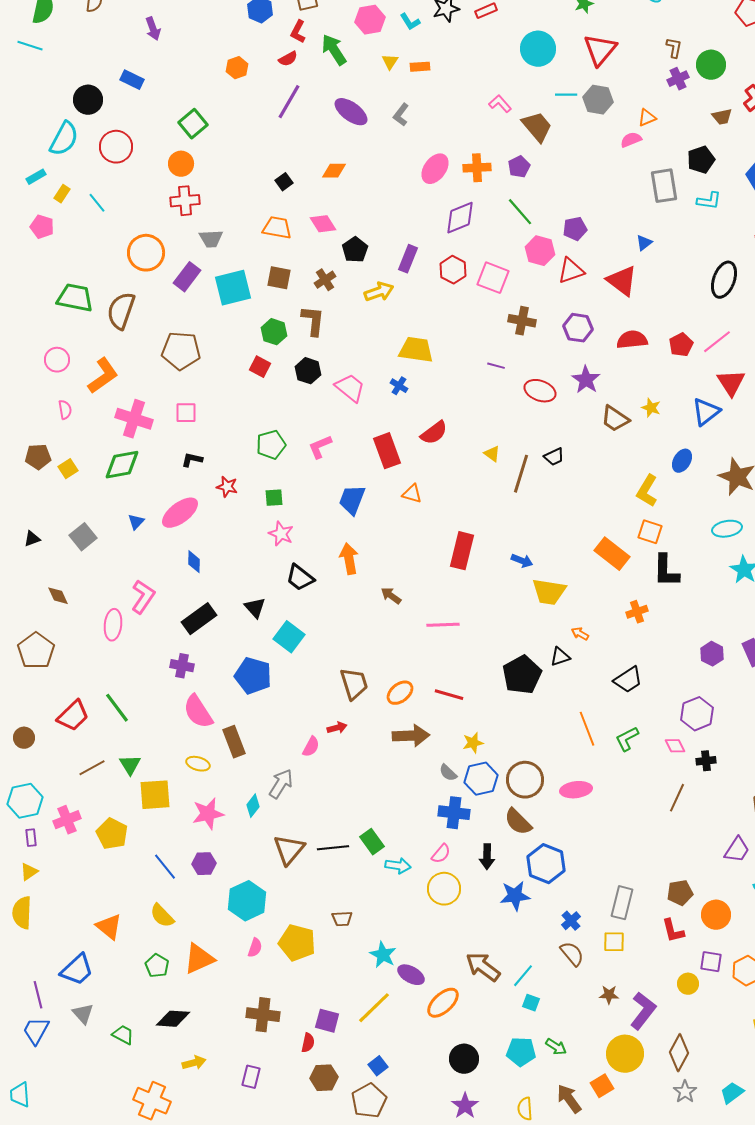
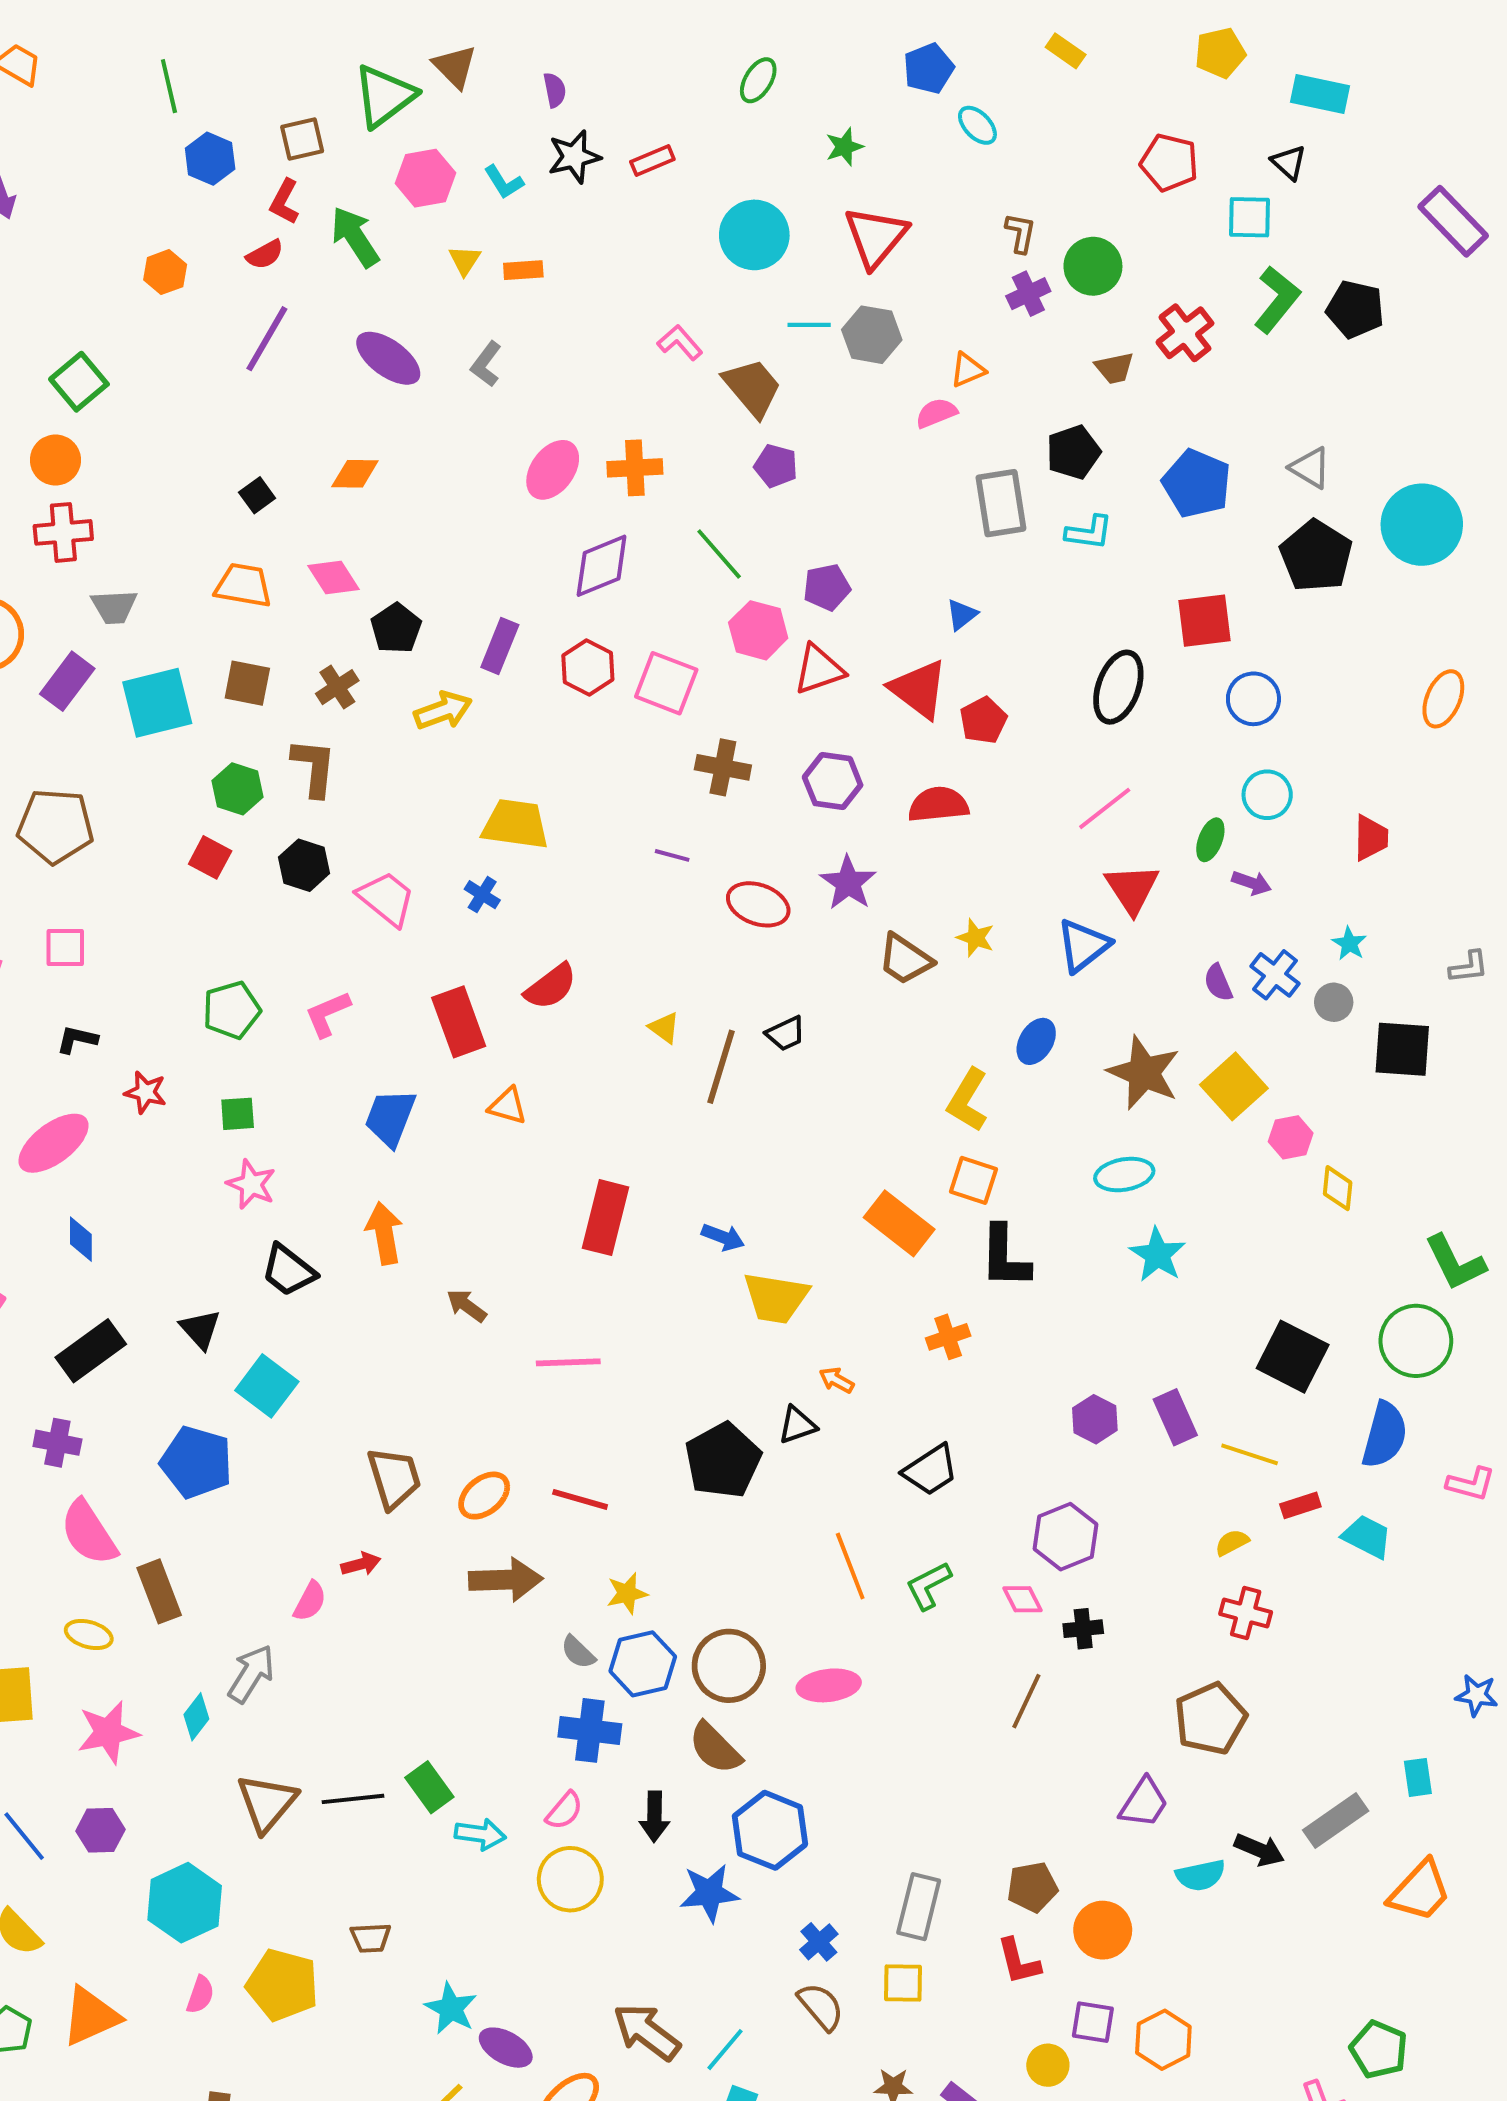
purple pentagon: (519, 167) -> (776, 466), moved, turned -30
red pentagon: (681, 345) -> (983, 720), moved

